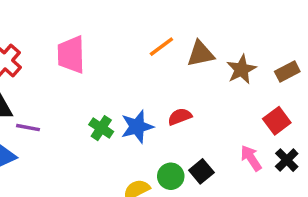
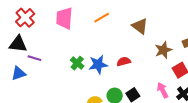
orange line: (161, 47) -> (102, 18), moved
brown triangle: (201, 54) -> (140, 26), turned 42
brown star: (241, 69) -> (163, 50), moved

